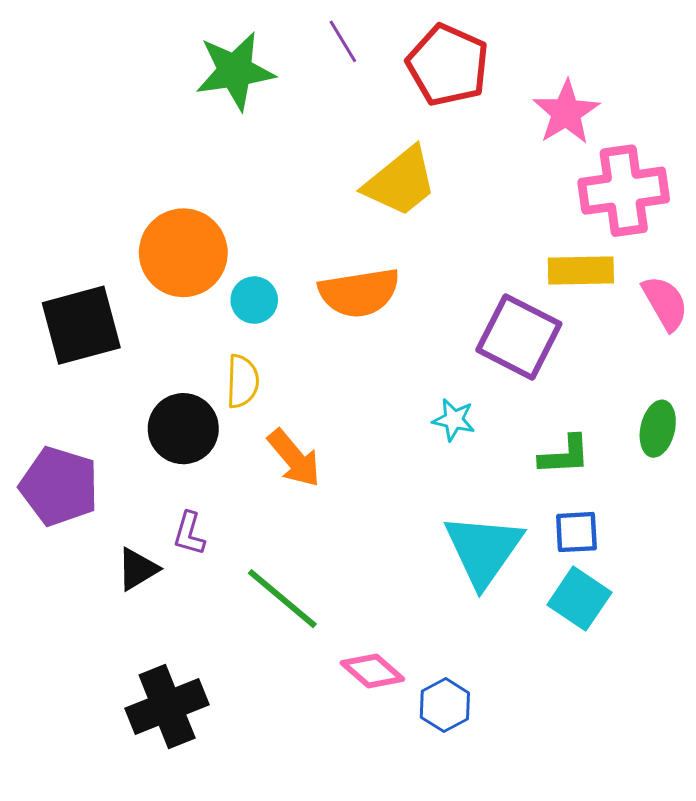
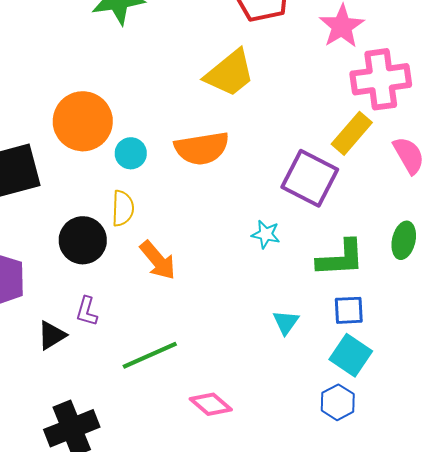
yellow rectangle: (581, 270) -> (352, 133), turned -48
green L-shape: (565, 455) -> (341, 258), size x1.4
cyan triangle: (483, 550) -> (286, 322), size x0.5
green line: (282, 599) -> (150, 355), turned -64
blue hexagon: (445, 705) -> (338, 402), moved

